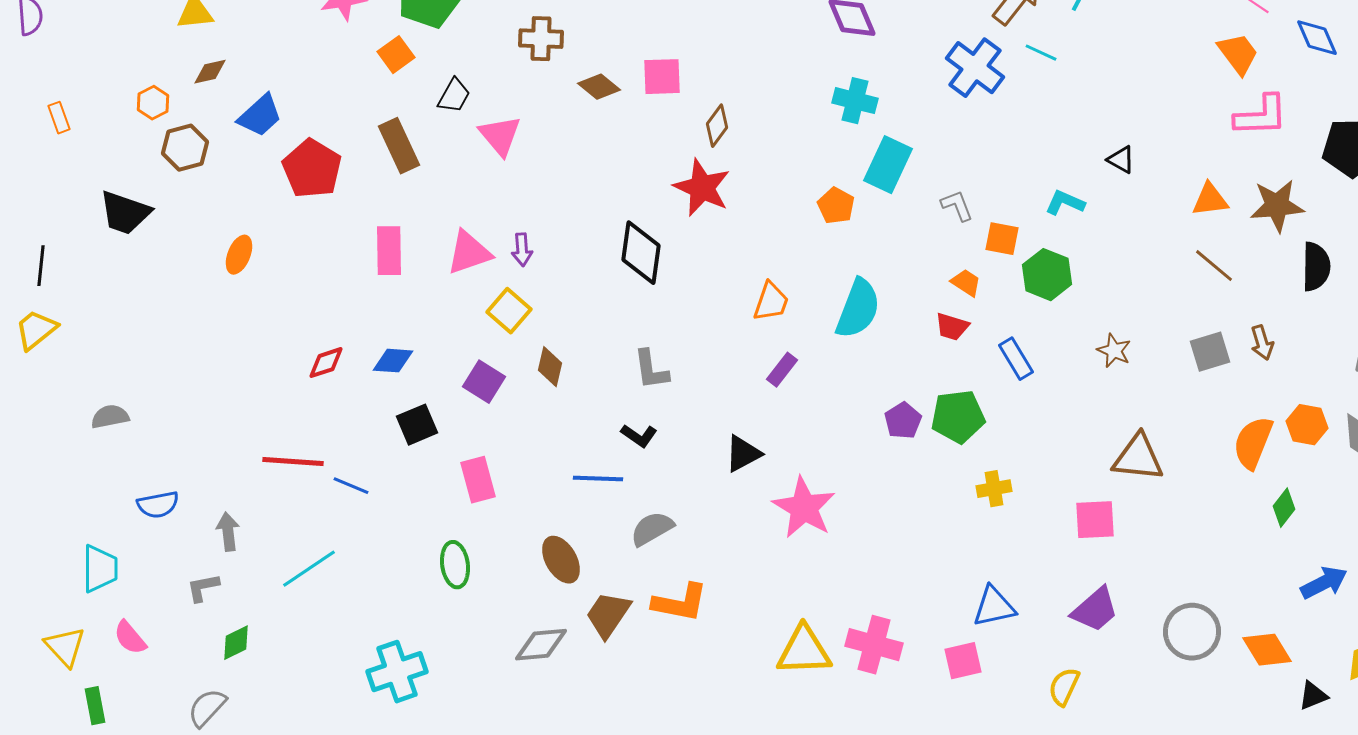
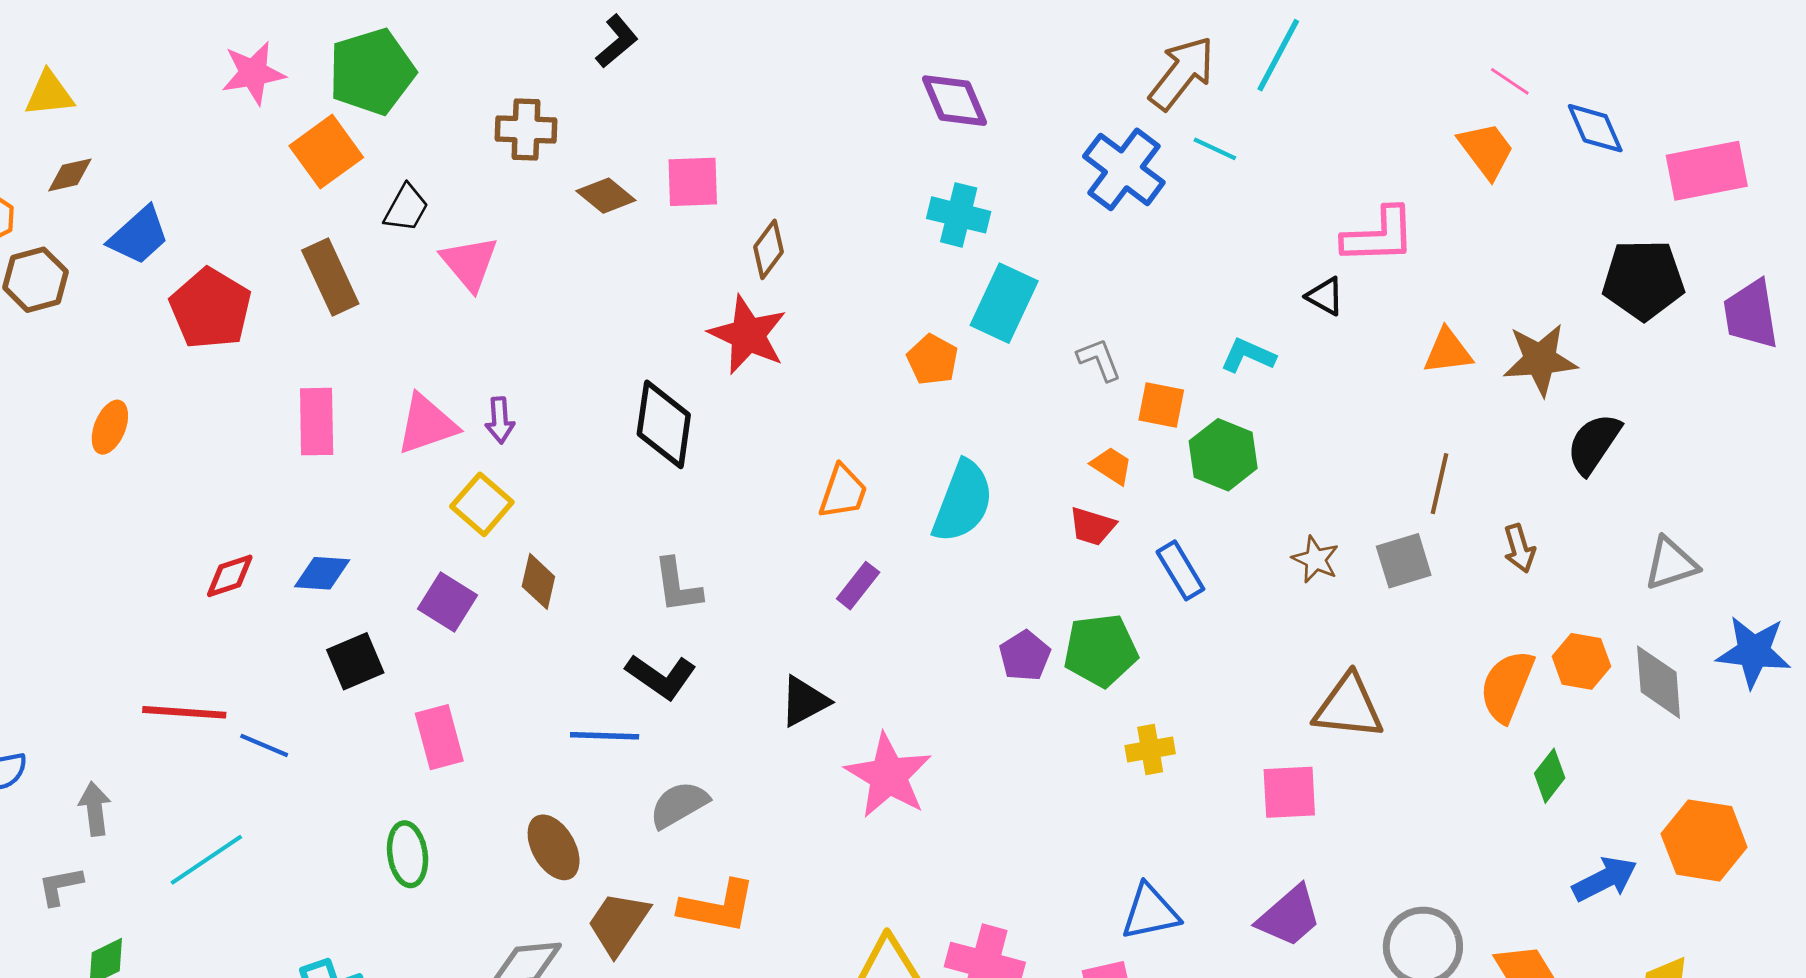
orange square: (396, 55) -> (326, 152), size x1.4
pink L-shape: (1261, 116) -> (1379, 236), moved
brown line: (1214, 266) -> (1439, 484), moved, turned 63
black semicircle: (1316, 267) -> (1594, 444), turned -147
gray square: (1210, 352) -> (1404, 561), moved
black L-shape: (639, 436) -> (661, 677), size x1.4

